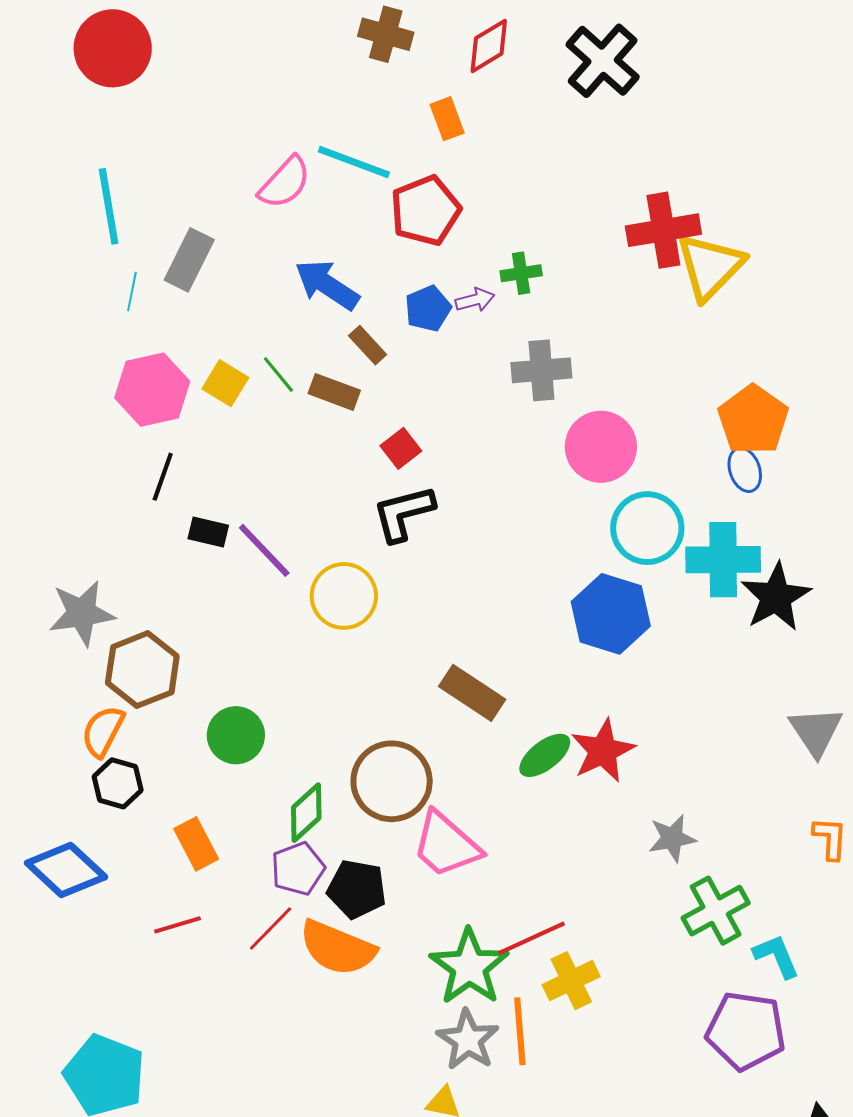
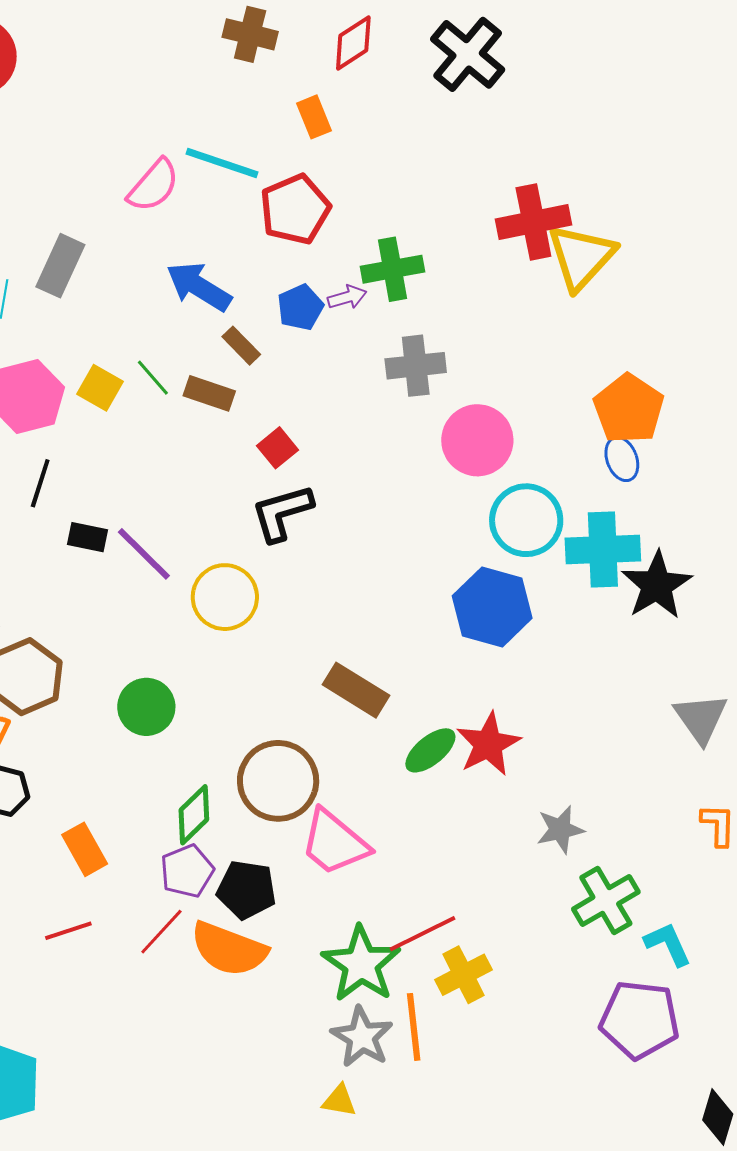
green cross: (521, 273) -> (392, 269), size x1.5
green circle: (236, 735) -> (146, 707), moved

